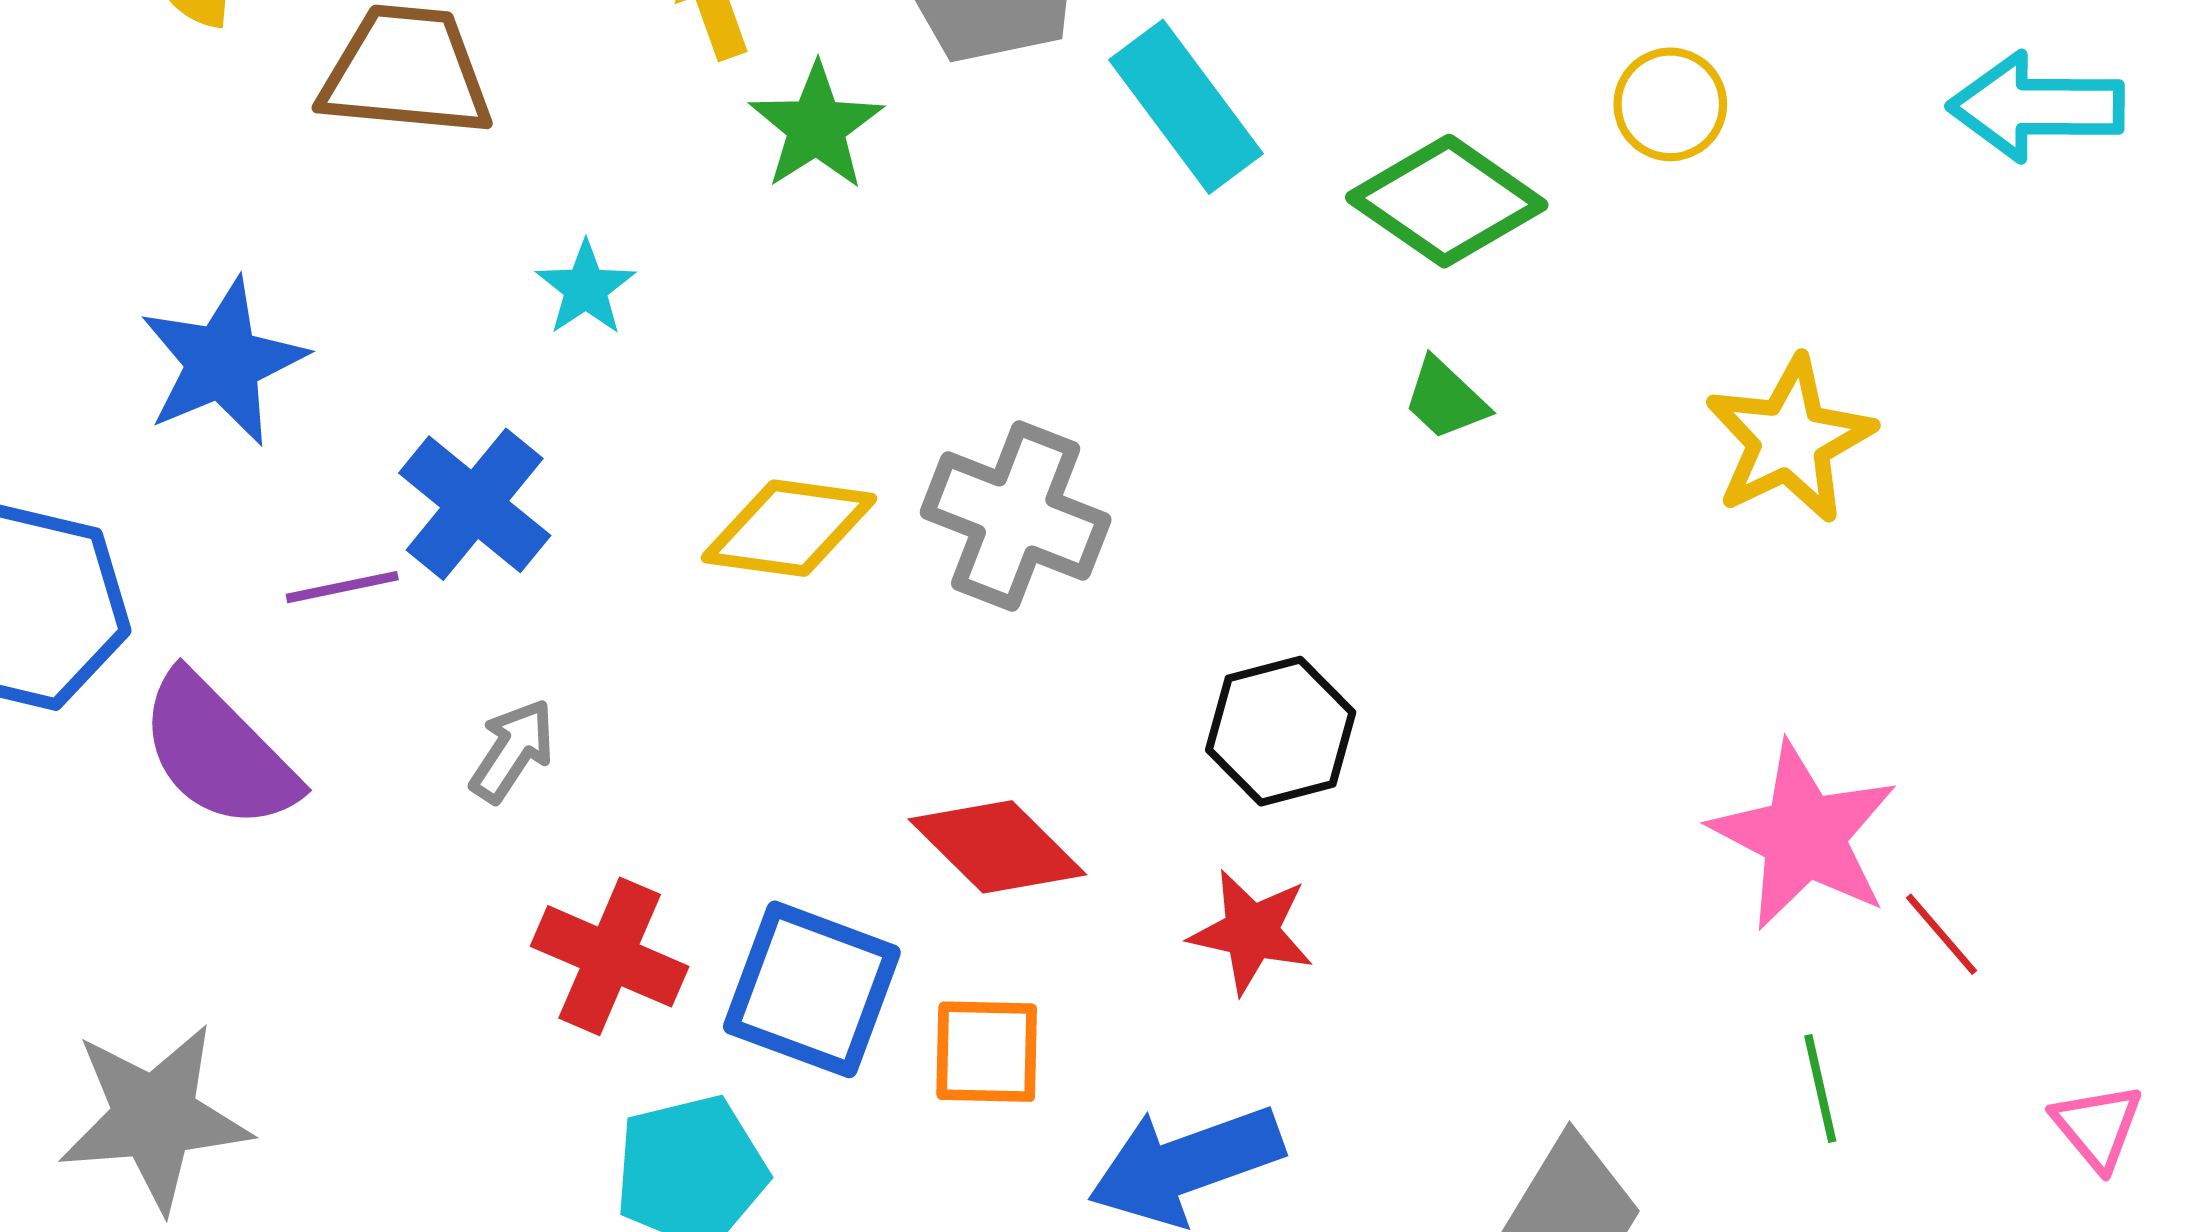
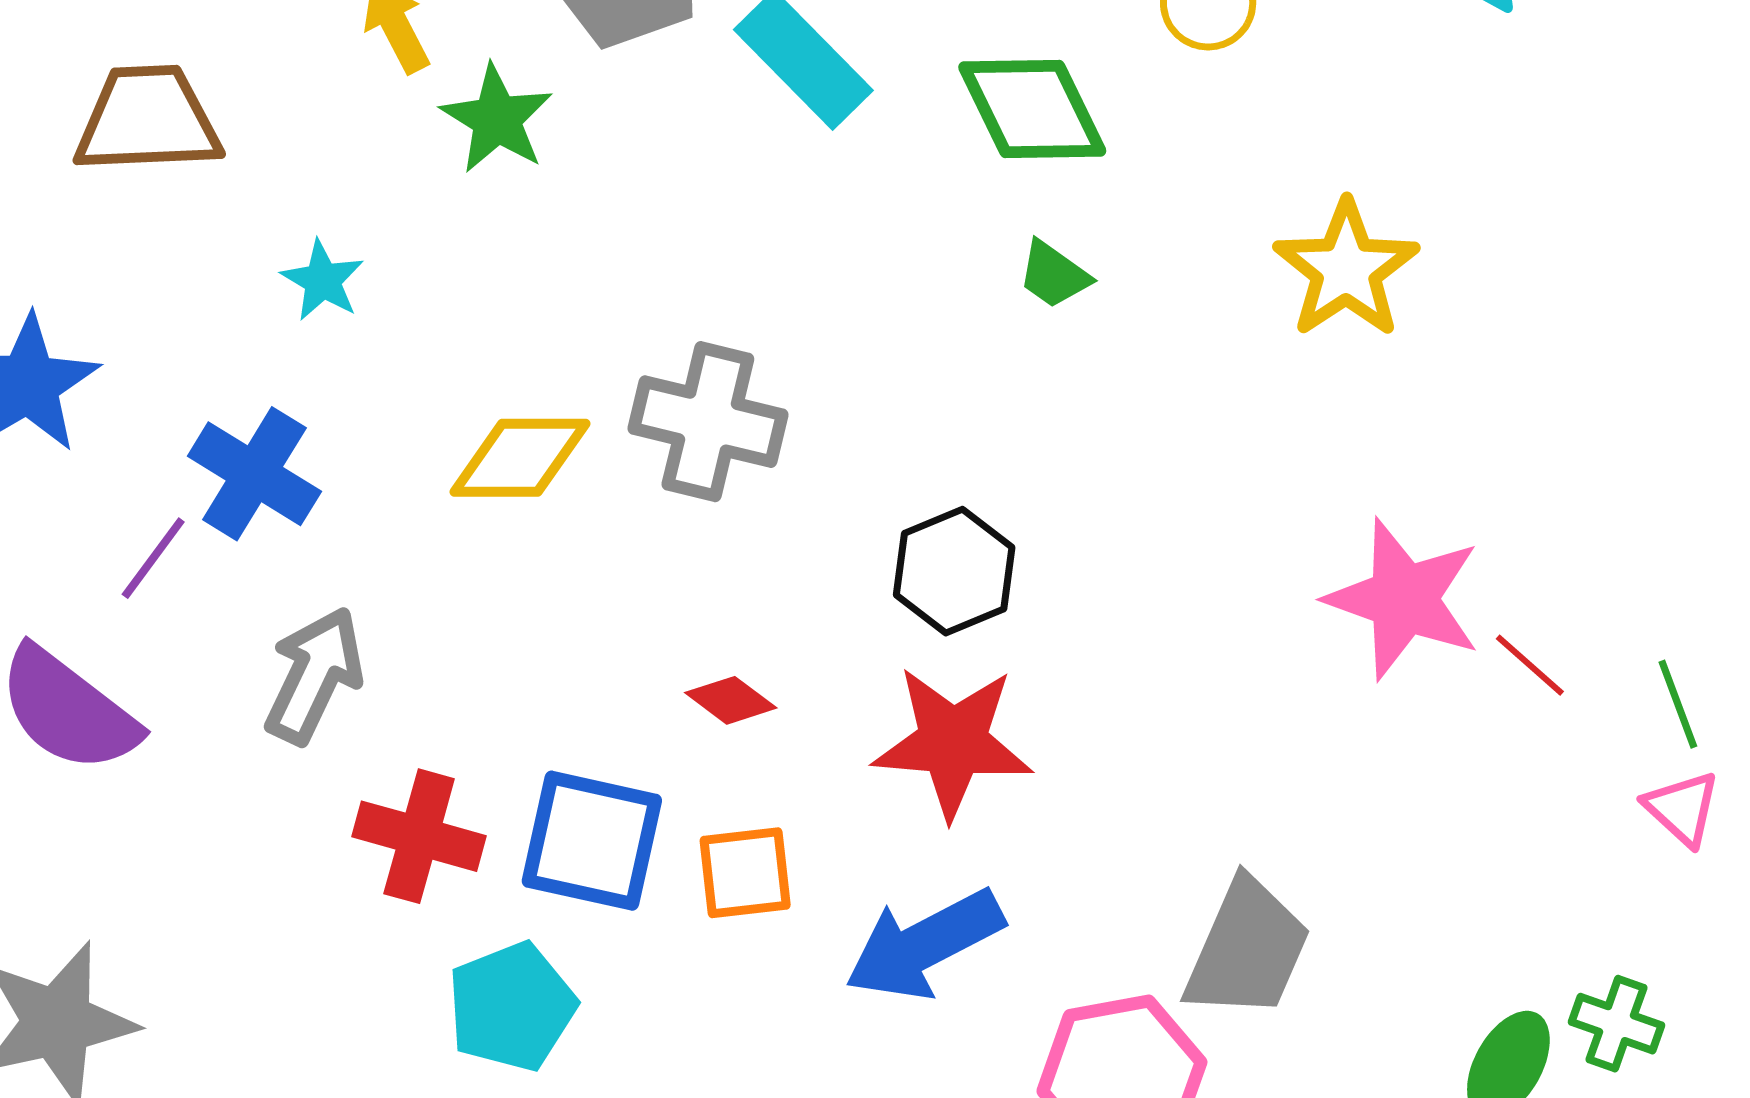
green diamond: (1447, 201) -> (1032, 109), turned 37
purple line: (342, 587) -> (153, 558), turned -34
gray arrow: (512, 751) -> (314, 675), size x1.5
red diamond: (997, 847) -> (731, 700), size x0.6
red star: (1251, 932) -> (953, 742), size x1.5
green line: (1820, 1089) -> (1678, 704), moved

